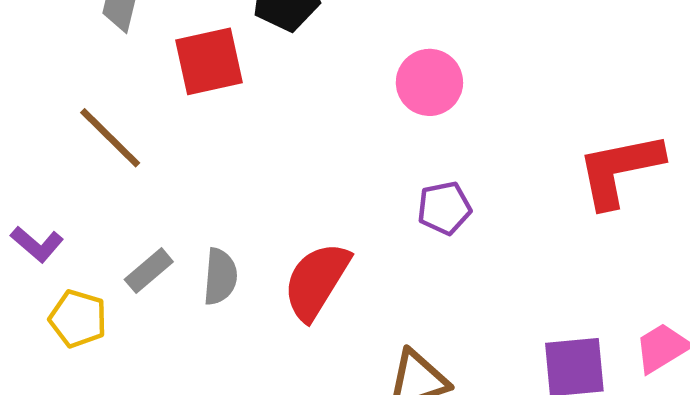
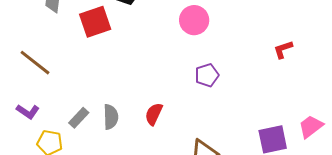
brown line: (110, 138) -> (35, 63), moved
red L-shape: (620, 170) -> (283, 49), size x0.5
red semicircle: (316, 281) -> (154, 114), size x0.6

